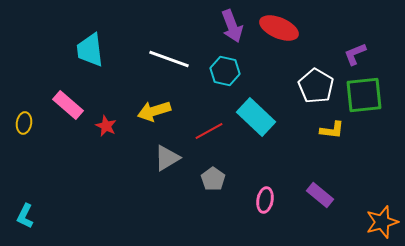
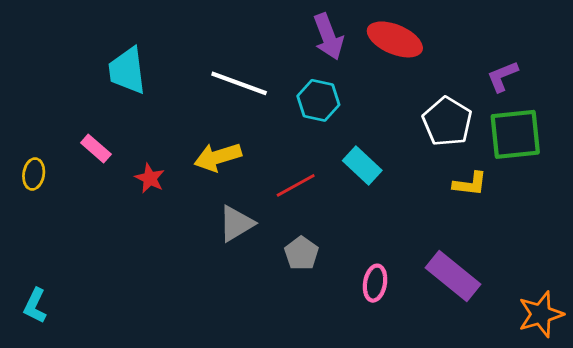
pink rectangle: (68, 105) -> (96, 149), size x0.7
cyan rectangle: (256, 117) -> (362, 166), size x0.7
purple rectangle: (320, 195) -> (453, 276), size x1.4

